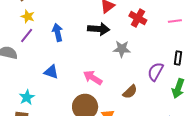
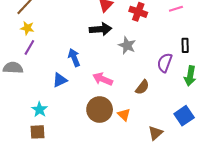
blue arrow: (58, 32) -> (74, 58), moved
gray star: (122, 49) -> (127, 45), turned 30
blue triangle: (51, 72) -> (60, 80), turned -35

